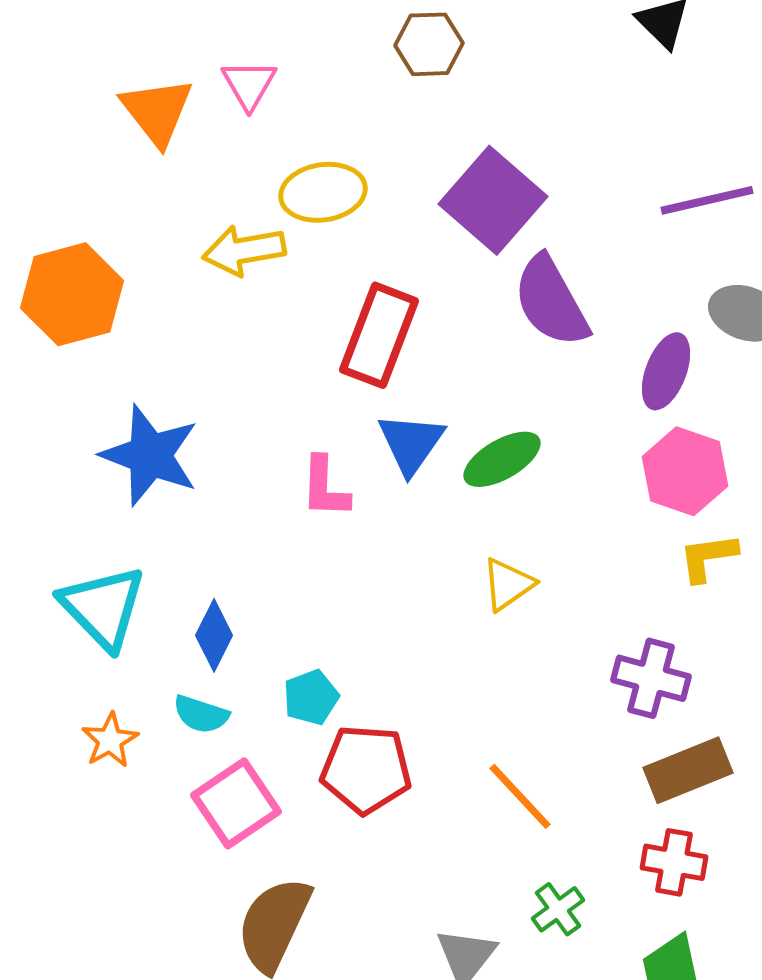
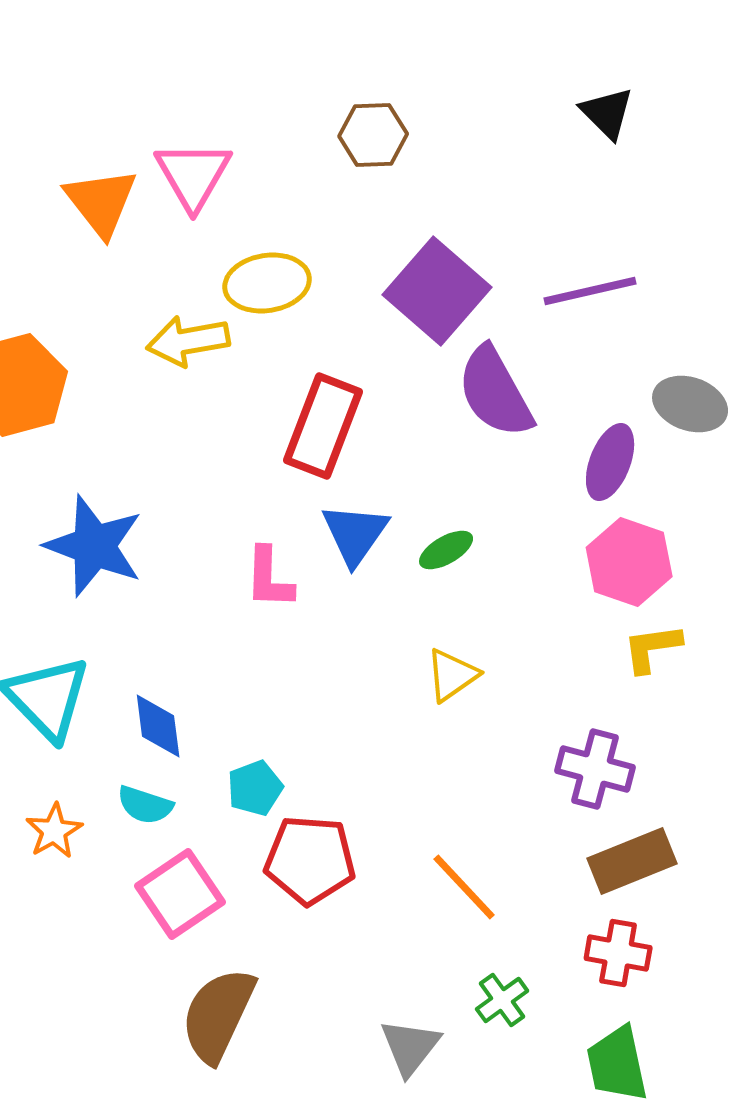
pink triangle: (249, 84) -> (193, 175), size x1.4
purple line: (707, 200) -> (590, 291), moved
green ellipse: (502, 459) -> (446, 550), size x0.7
blue diamond: (214, 635) -> (158, 726), turned -34

